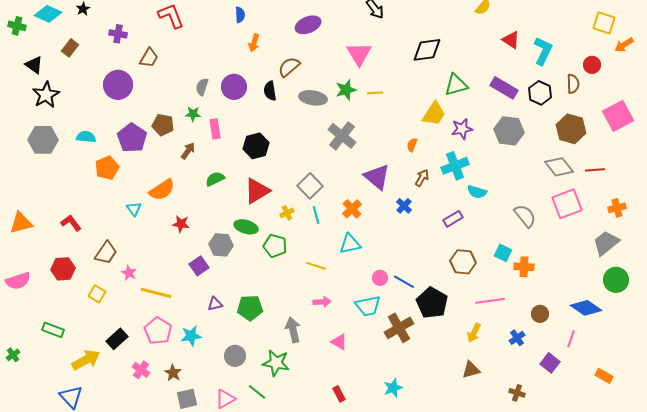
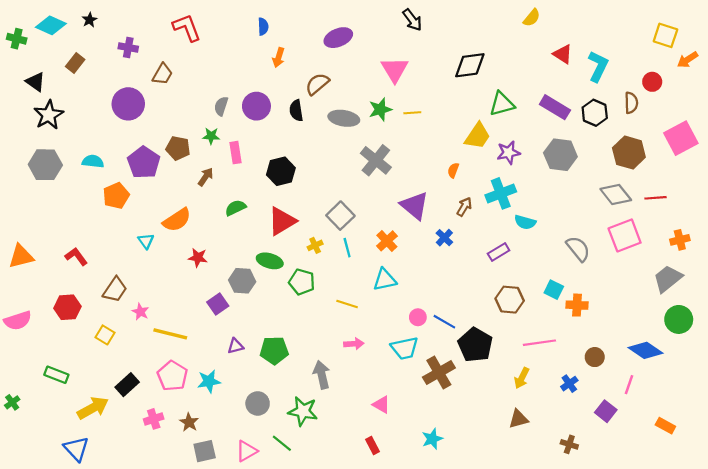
pink triangle: (339, 342) -> (381, 405), moved
pink cross: (141, 370) -> (154, 419), turned 36

